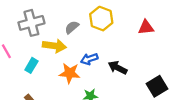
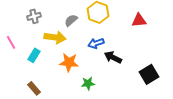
gray cross: (31, 23) -> (34, 16), size x0.6
blue arrow: (89, 59) -> (96, 43), moved

